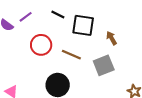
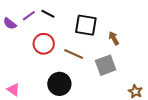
black line: (58, 14) -> (48, 14), moved

